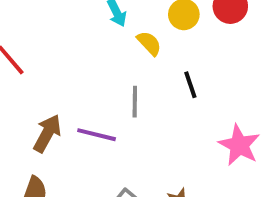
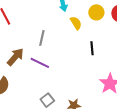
gray line: (135, 102) -> (42, 38), moved

